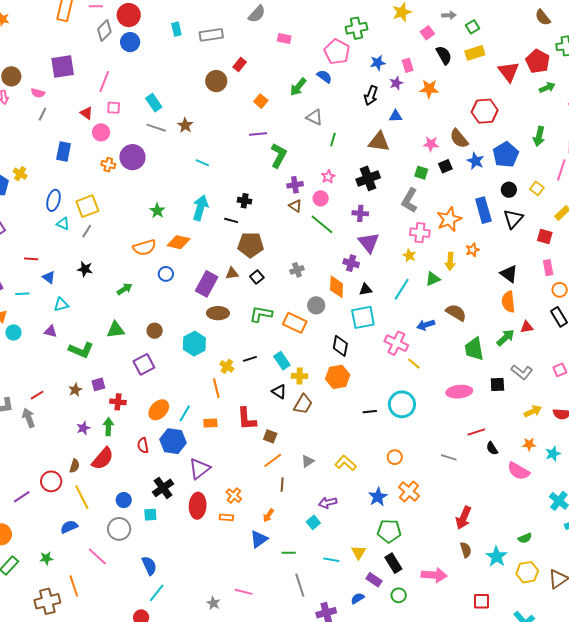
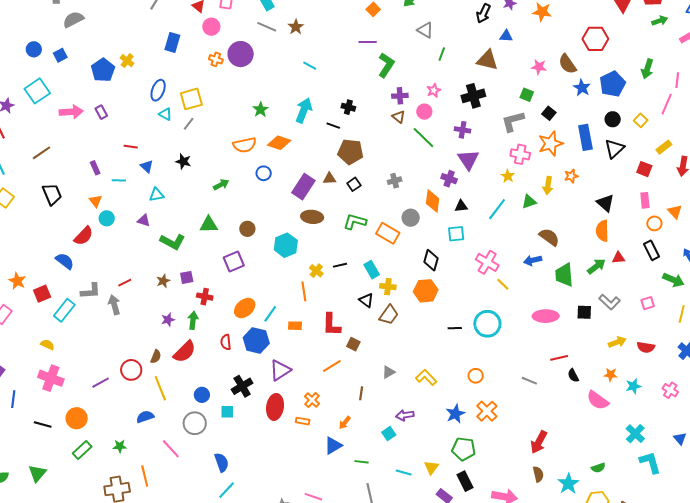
black square: (445, 166) -> (549, 113), moved, turned -32
gray L-shape: (410, 200) -> (513, 121), turned 40
cyan square: (363, 317) -> (456, 234), size x0.7
blue arrow: (426, 325) -> (533, 260), moved
orange line: (273, 460) -> (332, 366), moved

